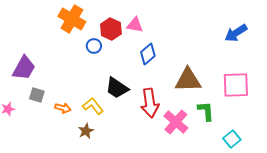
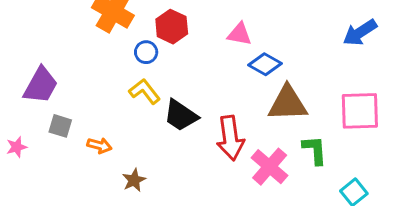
pink triangle: (135, 25) -> (239, 34), moved
blue diamond: (148, 54) -> (265, 64), moved, turned 70
yellow L-shape: (93, 106) -> (145, 91), moved

